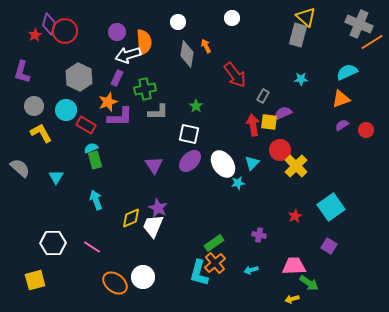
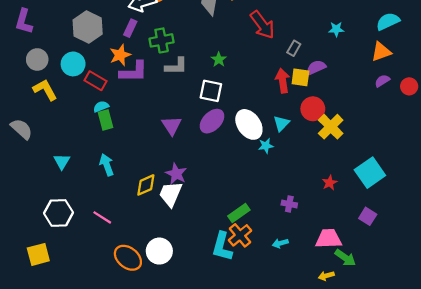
cyan triangle: (56, 177) -> (62, 161), moved

